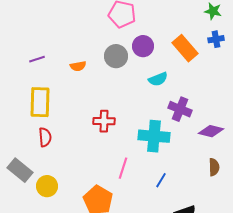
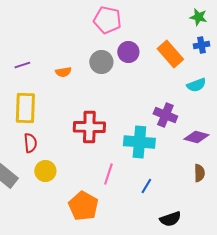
cyan semicircle: (158, 79) -> (196, 85), moved
red cross: (104, 121) -> (89, 127), size x1.4
yellow circle: (47, 186) -> (45, 171), moved

